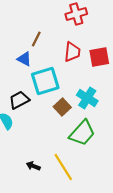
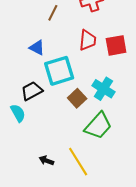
brown line: (36, 39) -> (53, 13), moved

